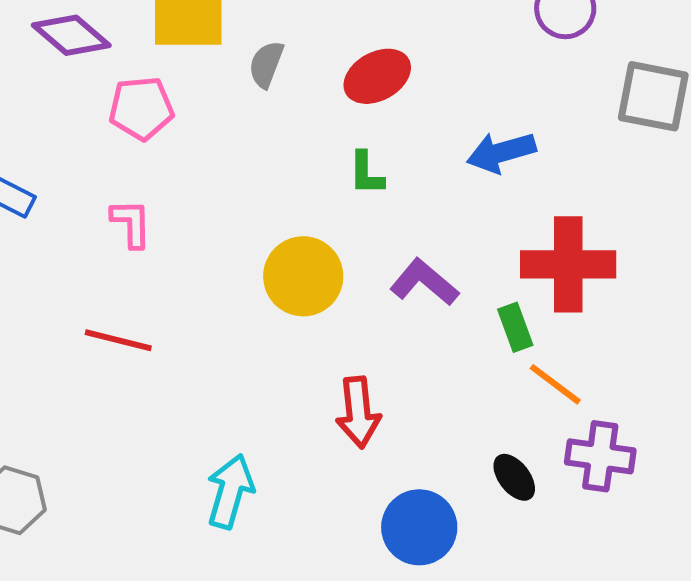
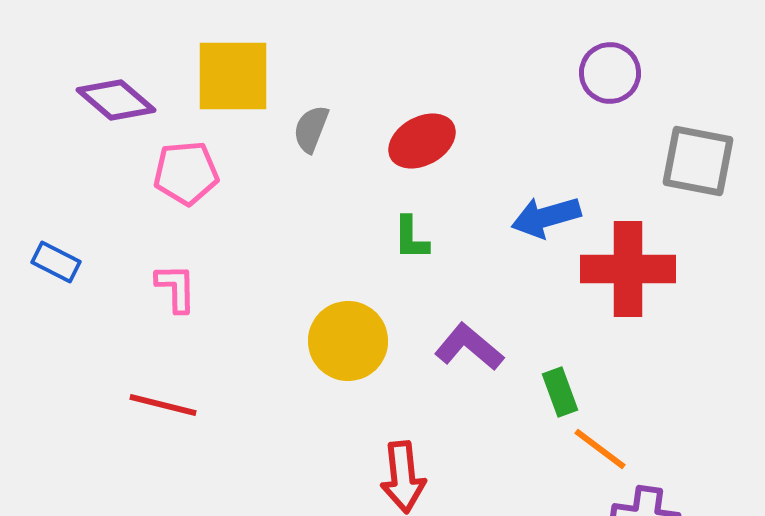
red cross: (568, 264) -> (628, 269), moved

